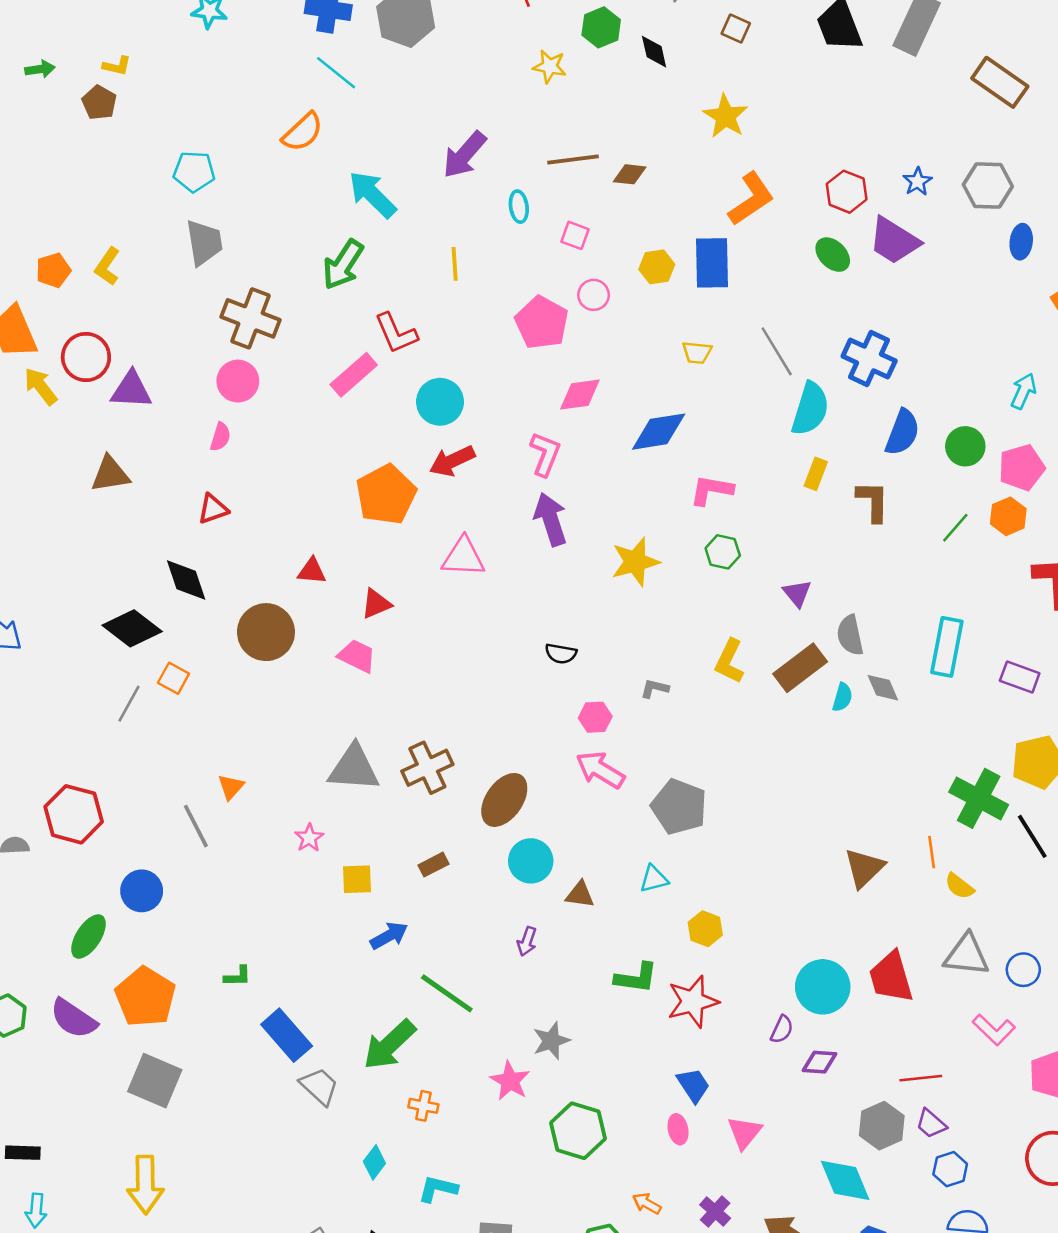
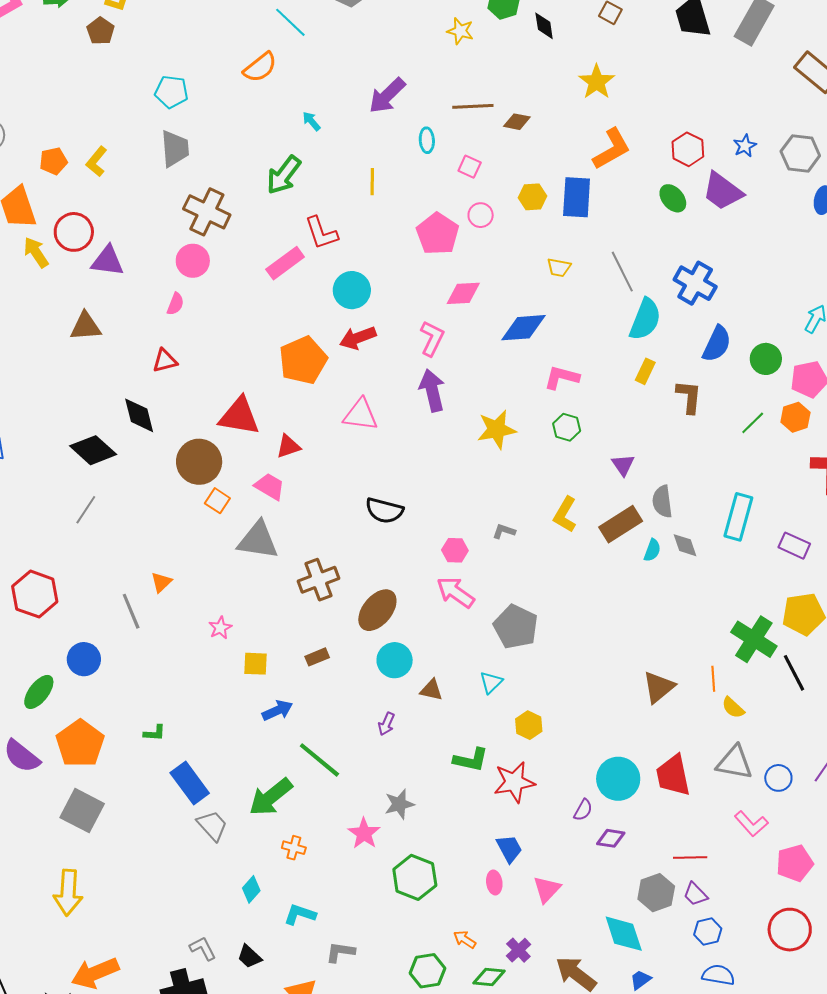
cyan arrow: (372, 194) -> (311, 121), size x0.5
red triangle: (312, 571) -> (239, 416), size x1.8
black semicircle: (561, 654) -> (384, 511), moved, size x1.5
orange square: (174, 678) -> (217, 501), moved
gray triangle: (354, 768) -> (258, 540), moved
cyan triangle: (654, 879) -> (491, 682), turned -35

